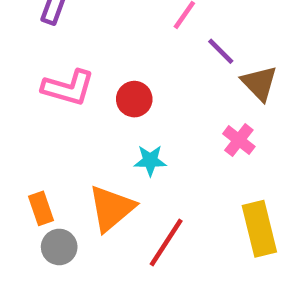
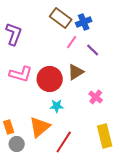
purple line: (221, 51) -> (93, 50), moved
brown triangle: (259, 83) -> (76, 72), moved, turned 42
red circle: (134, 99) -> (50, 79), size x1.6

